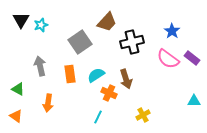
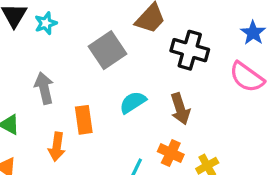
black cross: (132, 42) -> (190, 50), turned 30
orange rectangle: (70, 74) -> (84, 120), moved
orange cross: (109, 93) -> (171, 153), moved

